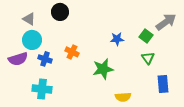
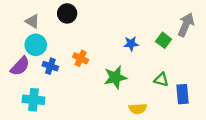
gray arrow: (166, 22) -> (186, 25), turned -30
green triangle: (148, 58) -> (161, 80), moved, turned -40
purple semicircle: (18, 59) -> (20, 66), turned -30
cyan cross: (42, 89) -> (34, 100), moved

